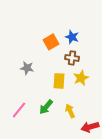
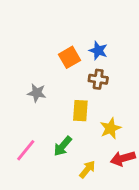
yellow star: (81, 78) -> (110, 128), moved
yellow arrow: (70, 111) -> (87, 169), moved, turned 64
red arrow: (90, 127) -> (123, 158), moved

